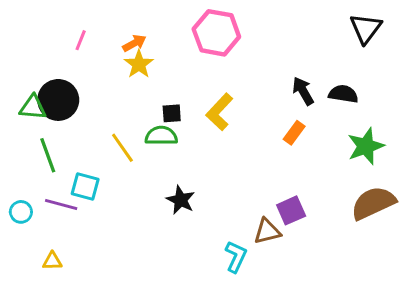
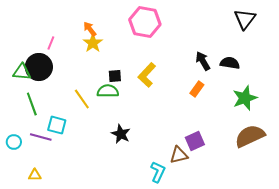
pink line: (81, 40) -> (51, 43), moved
orange arrow: (134, 43) -> (90, 29), turned -98

